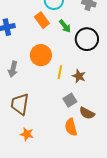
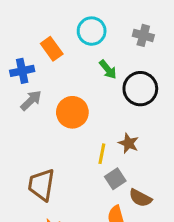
orange rectangle: (42, 20) -> (52, 49), moved
gray arrow: (13, 69) -> (31, 100), moved, turned -147
yellow line: (60, 72) -> (102, 154), moved

